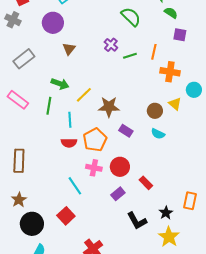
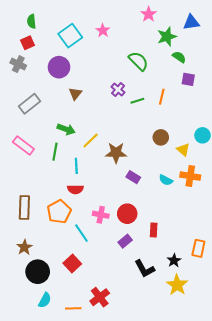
orange cross: (170, 72) -> (190, 176), moved
brown circle: (155, 111) -> (161, 137), moved
orange pentagon: (95, 140) -> (59, 212), moved
red rectangle: (146, 183) -> (154, 230), turned 48

